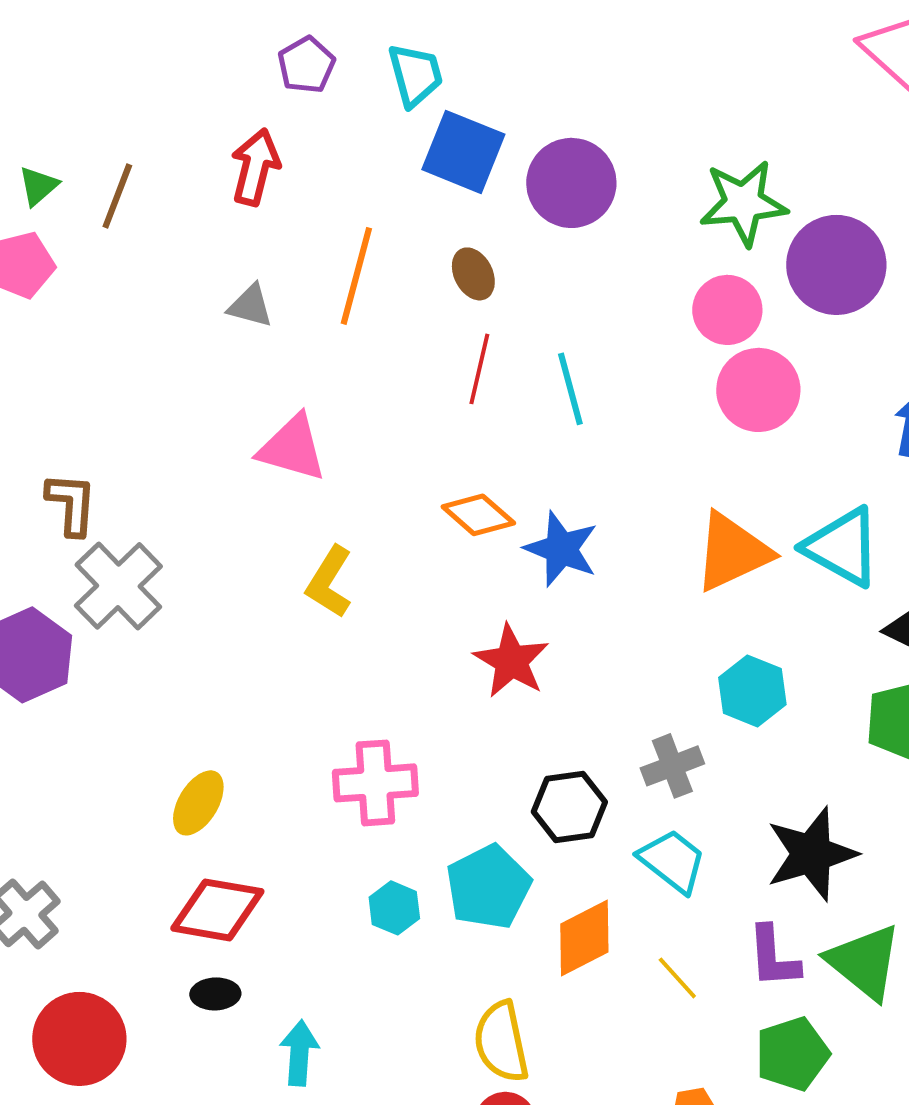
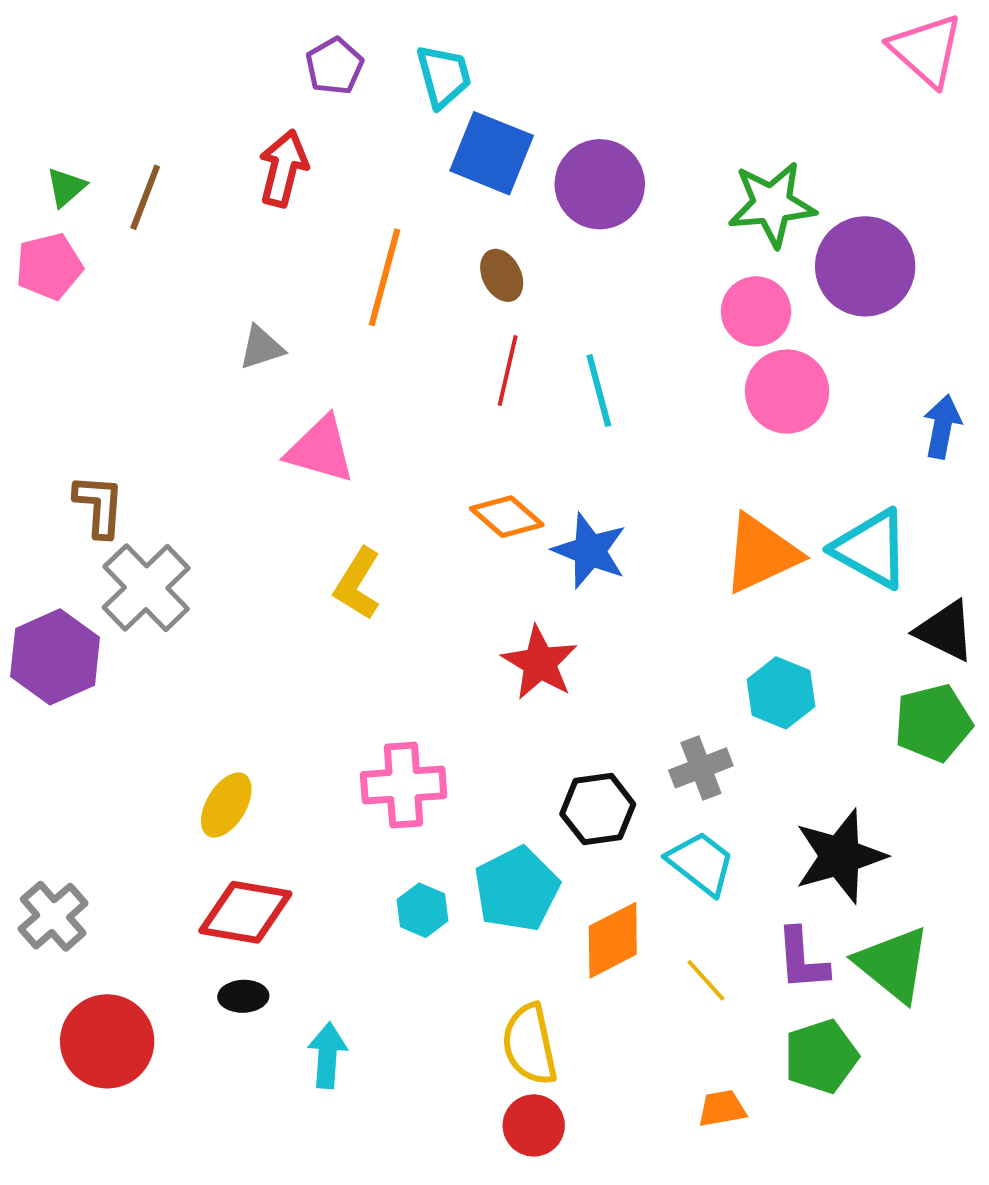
gray triangle: (250, 306) -> (261, 347), moved, turned -33

